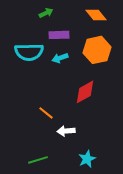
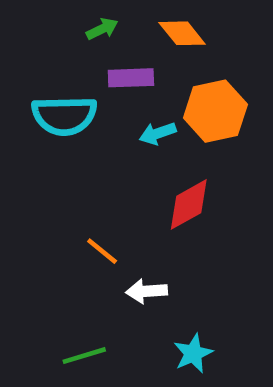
orange diamond: (96, 15) -> (182, 33), moved
cyan arrow: (60, 58) -> (158, 133), moved

